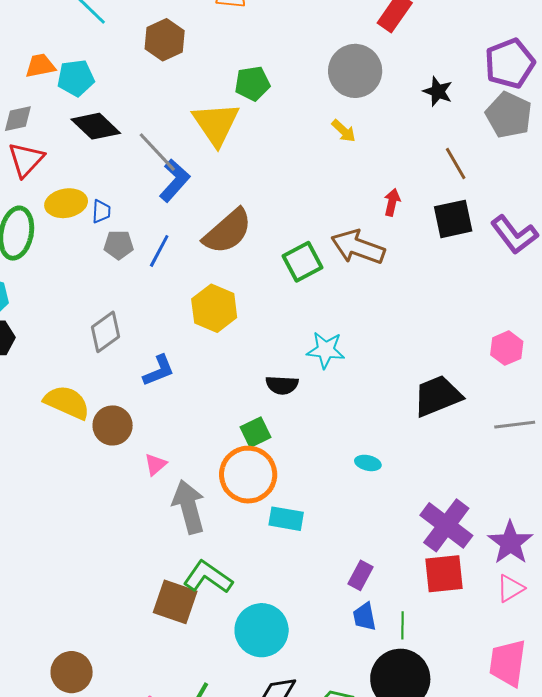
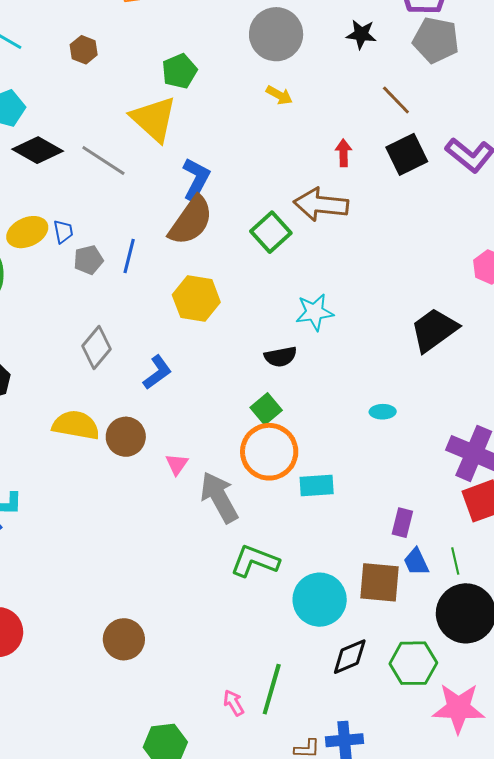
brown hexagon: (165, 40) -> (84, 50), size x0.7
blue L-shape: (175, 181) -> (196, 179), moved
brown square: (175, 602) -> (380, 582), moved
brown circle: (72, 672) -> (124, 639), moved

